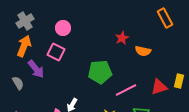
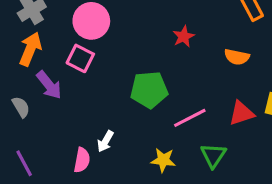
pink circle: (63, 28) -> (91, 21), size x1.5
orange semicircle: (143, 51) -> (237, 57), moved

